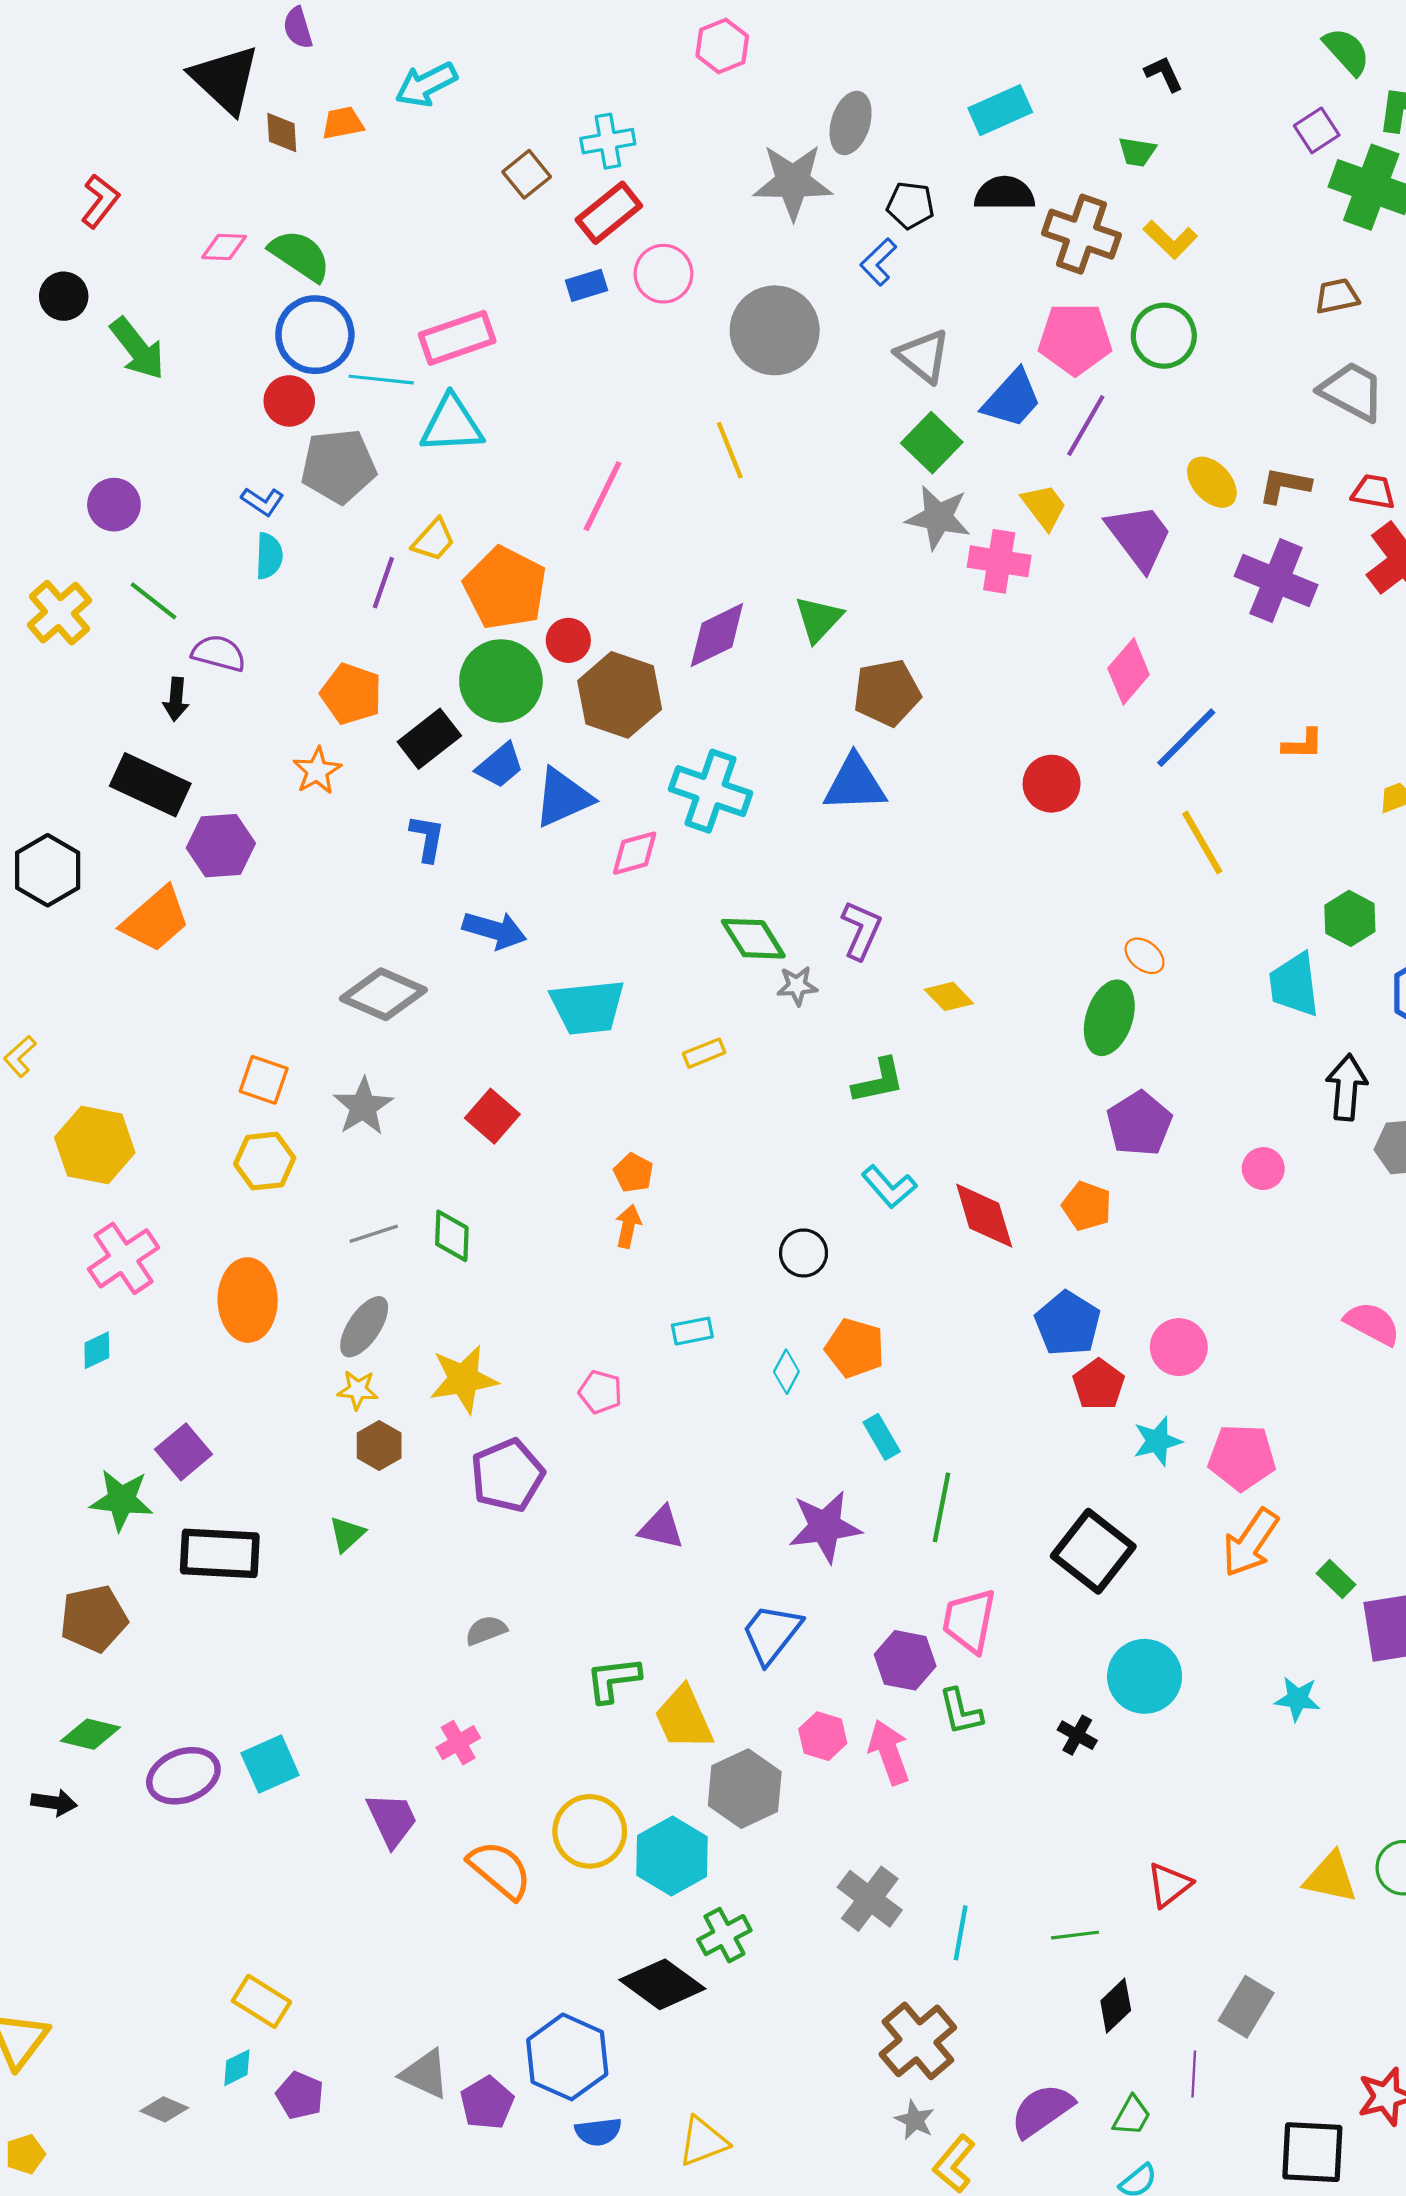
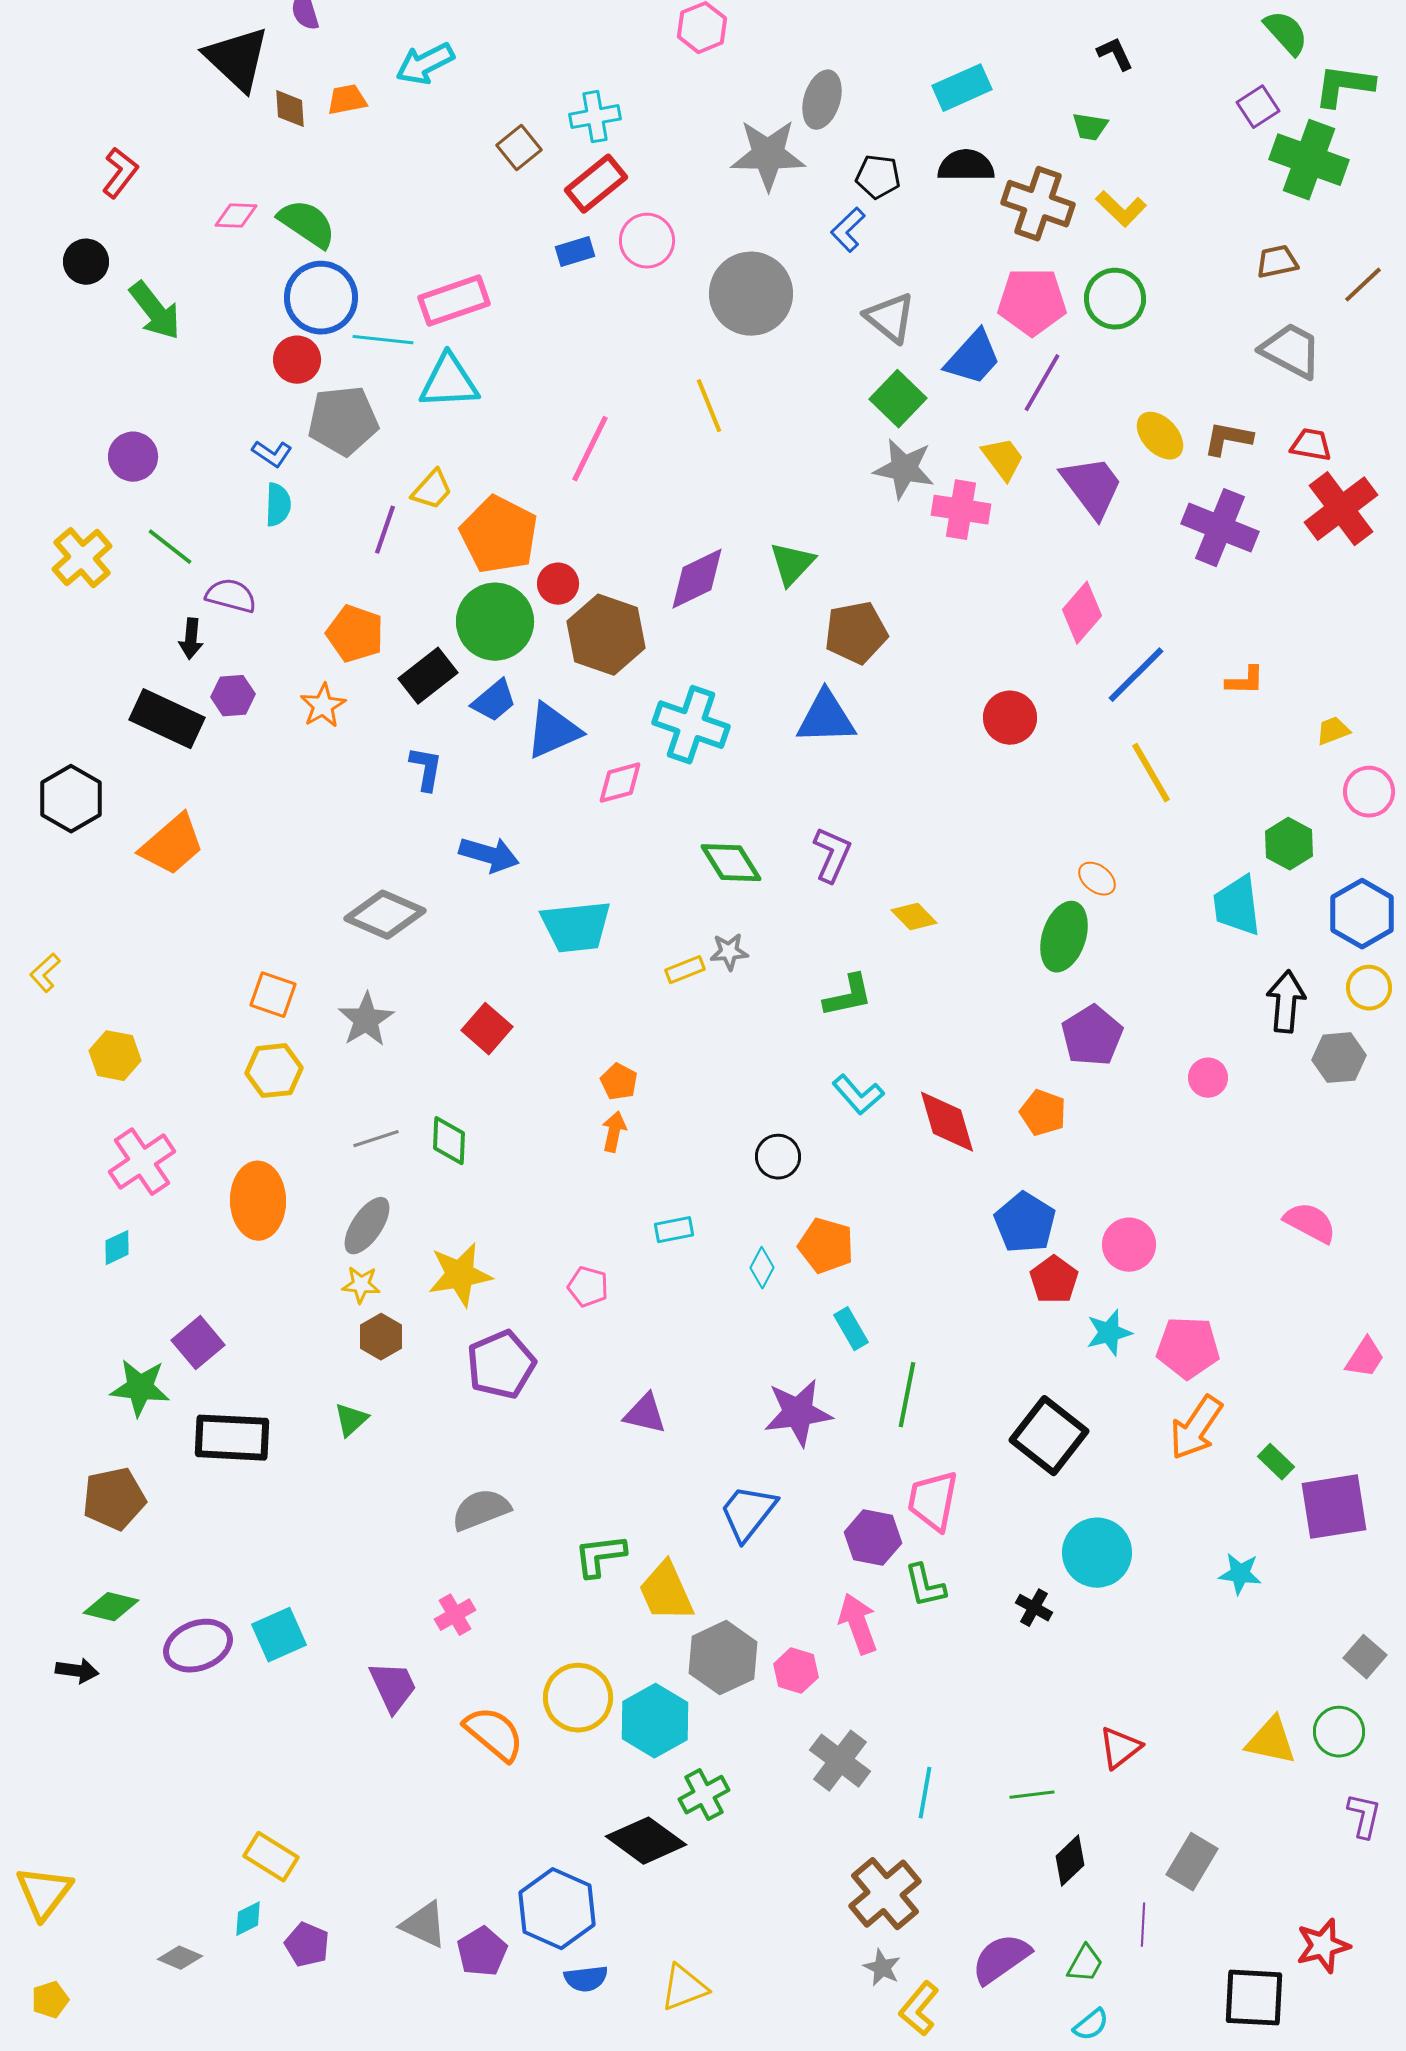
purple hexagon: (221, 846) -> (233, 696), moved, size x0.7
gray star: (797, 986) -> (729, 952), moved
yellow hexagon: (95, 1145) -> (115, 1056), size x0.7
gray semicircle: (486, 1630) -> (481, 1510), size x1.5
pink hexagon: (823, 1736) -> (796, 1671), moved

